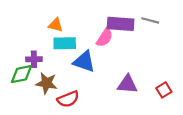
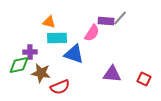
gray line: (150, 20) -> (120, 18), moved, turned -63
purple rectangle: (121, 24) -> (106, 21), size x0.7
red square: (164, 90) -> (144, 79), turned -32

